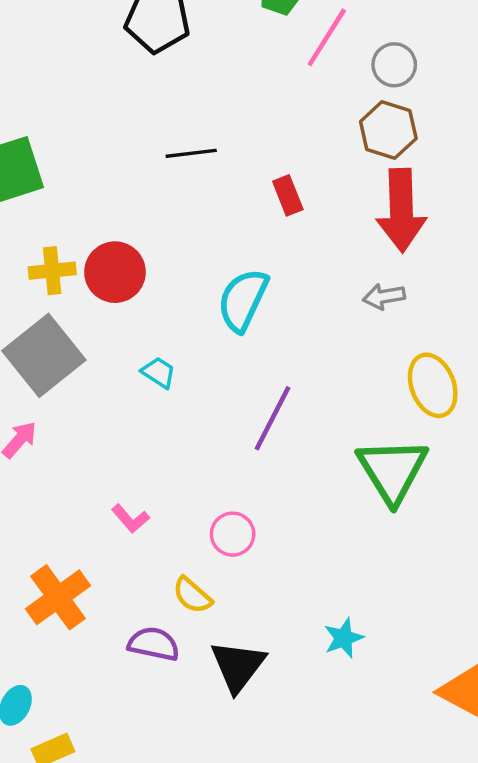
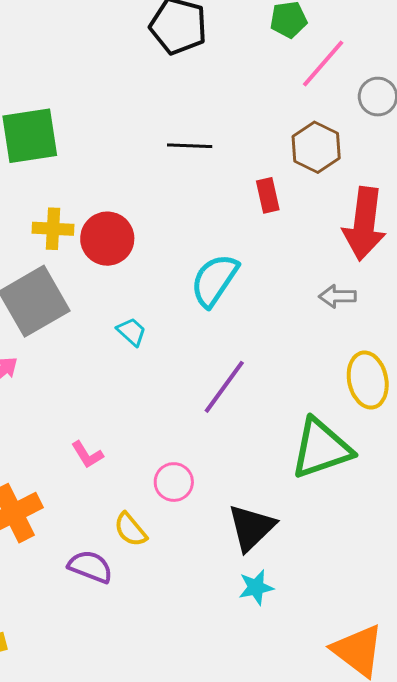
brown hexagon: (388, 130) -> (316, 147), moved
green triangle: (392, 470) -> (321, 448), turned 34
black triangle: (238, 666) -> (251, 528), moved

